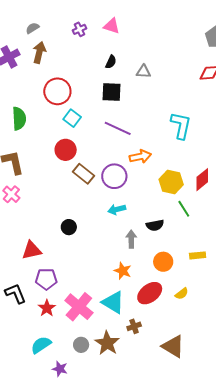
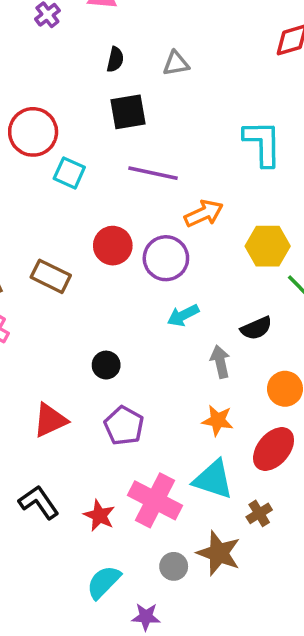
red circle: (66, 150) -> (113, 246), moved
brown rectangle: (83, 174) -> (51, 276), moved
purple pentagon: (46, 279) -> (124, 426), moved, turned -30

